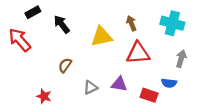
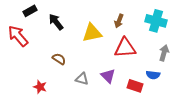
brown arrow: (131, 23) -> (119, 21), turned -136
brown semicircle: (65, 65) -> (59, 59), turned 88
purple triangle: (119, 84) -> (108, 76), turned 35
gray triangle: (90, 87) -> (82, 79), turned 40

